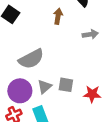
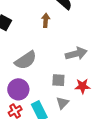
gray arrow: (90, 34) -> (76, 54), moved, size x1.5
gray triangle: (45, 87) -> (62, 103), moved

